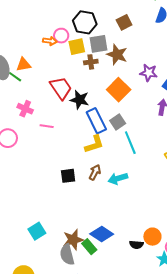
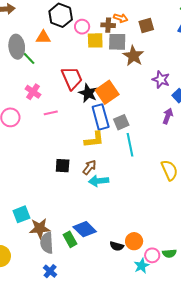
black hexagon: (85, 22) -> (61, 15), moved
orange arrow: (50, 41) -> (121, 18), moved
brown cross: (91, 62) -> (108, 25), moved
orange triangle: (24, 65) -> (43, 37), moved
orange square: (119, 90) -> (107, 92), moved
pink line: (47, 126) -> (51, 113), turned -32
cyan arrow: (118, 178) -> (99, 181), moved
brown star: (73, 240) -> (40, 228), moved

